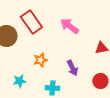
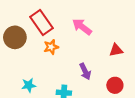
orange star: (40, 60) -> (51, 47), moved

